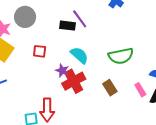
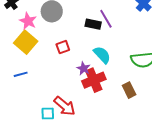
red square: (40, 51) -> (63, 47), turned -32
red arrow: (47, 110) -> (65, 106), turned -55

